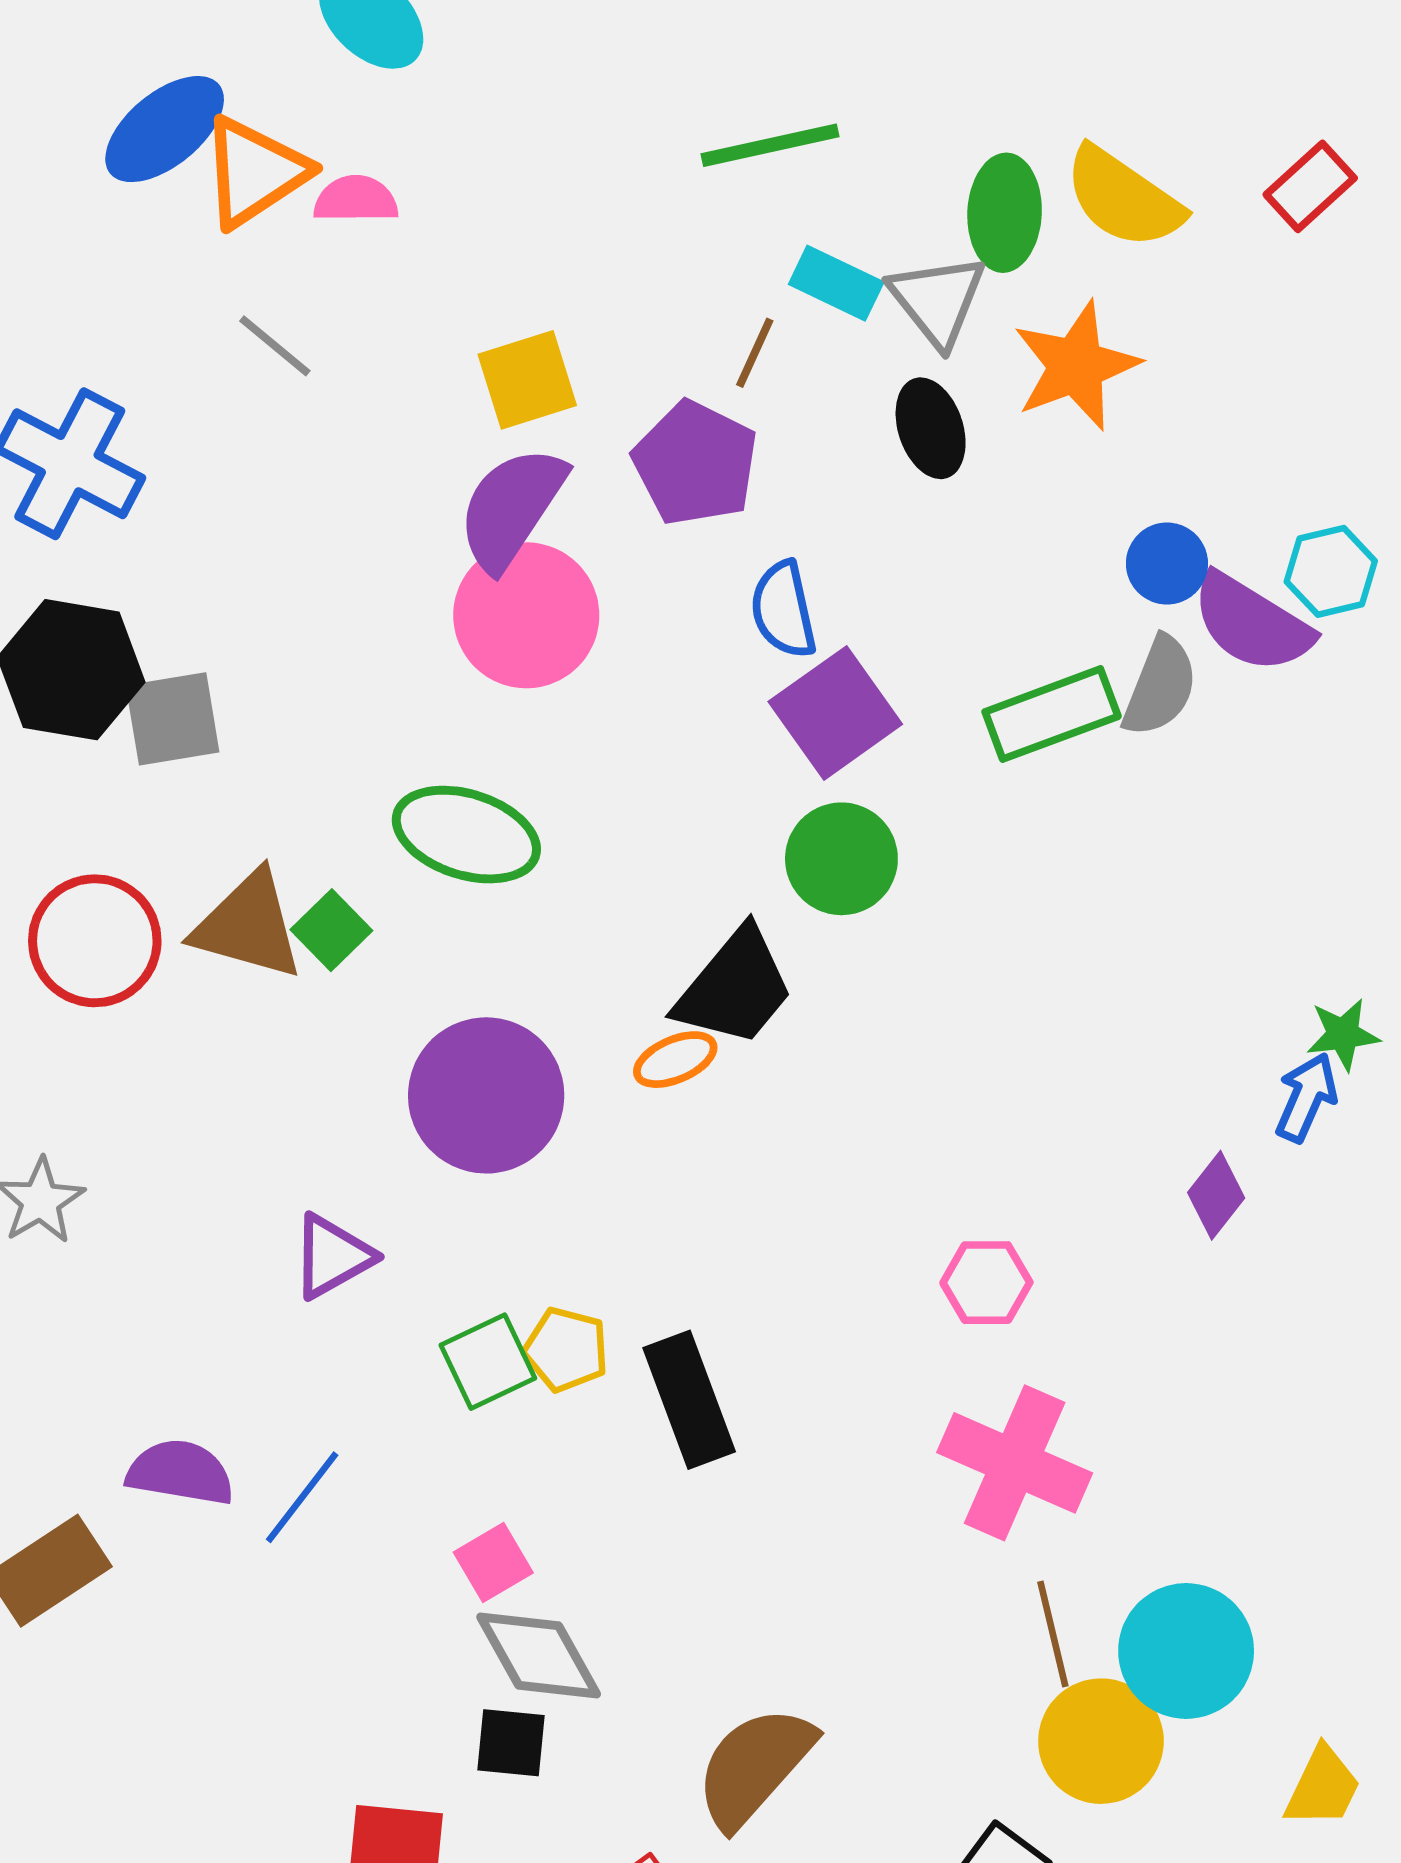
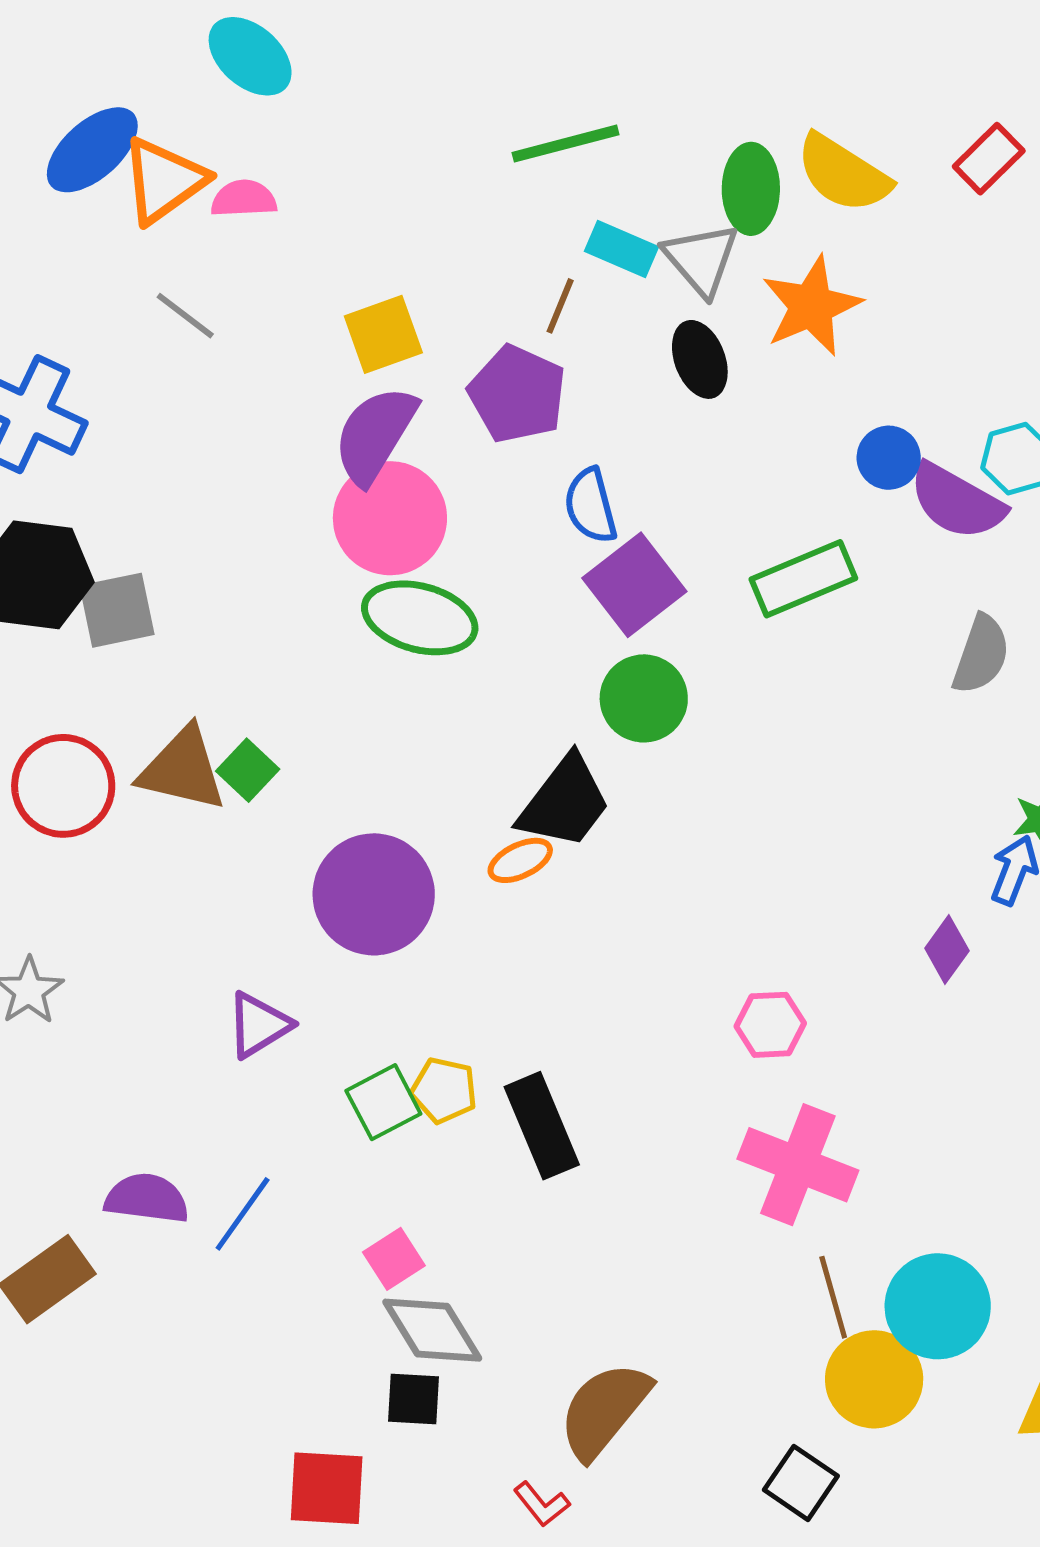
gray semicircle: (1160, 686) -> (981, 655), moved
green ellipse: (466, 835) -> (420, 618), moved

